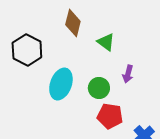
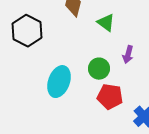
cyan ellipse: (61, 84) -> (59, 82), moved

